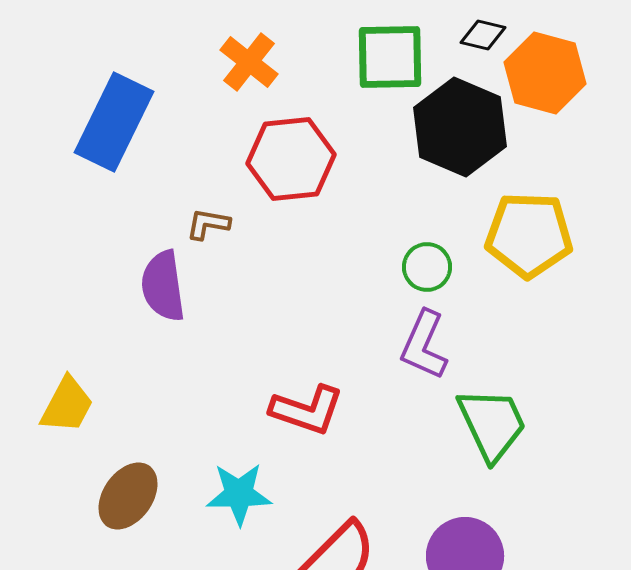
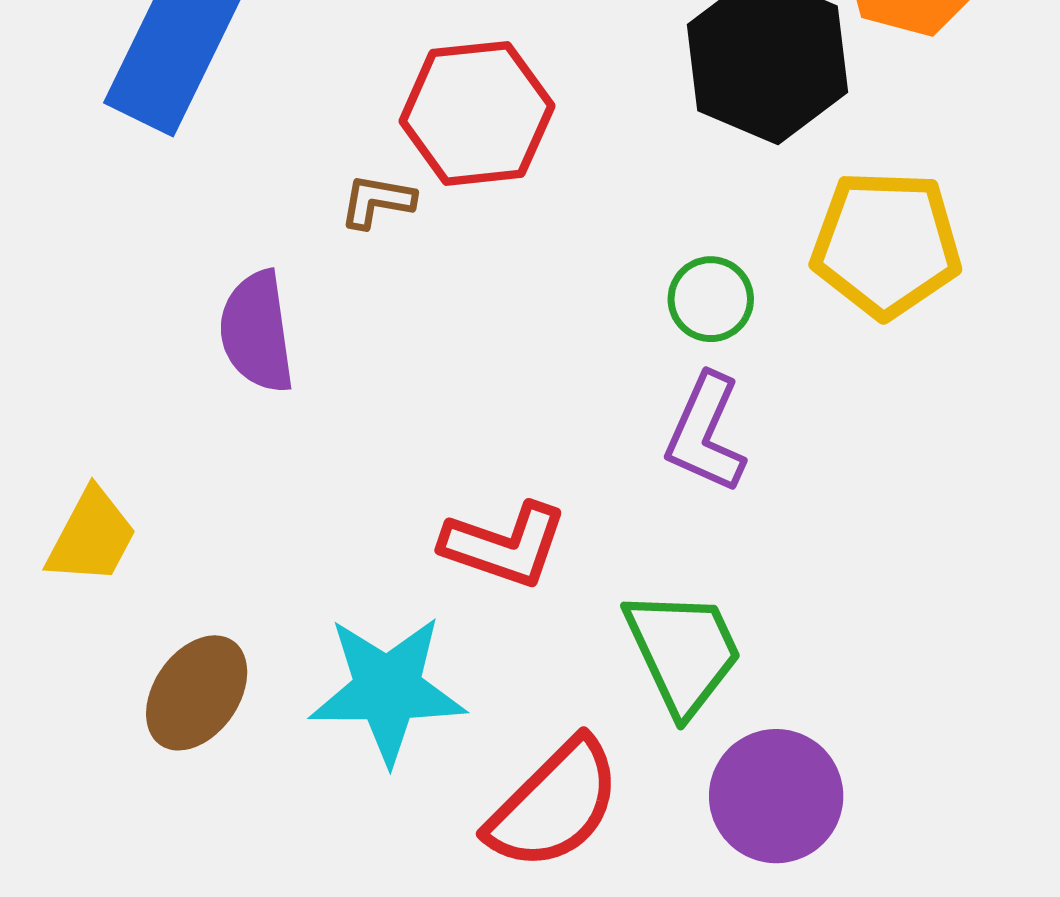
brown L-shape: (208, 224) -> (377, 201), moved
green trapezoid: (492, 424) -> (683, 652), moved
cyan star: (239, 494) -> (387, 689), size x1.4

